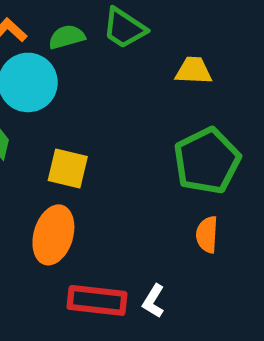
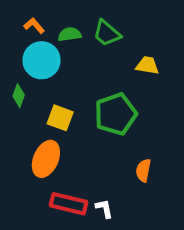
green pentagon: (207, 161) -> (116, 114), moved
white L-shape: (153, 301) -> (104, 209), turned 130

